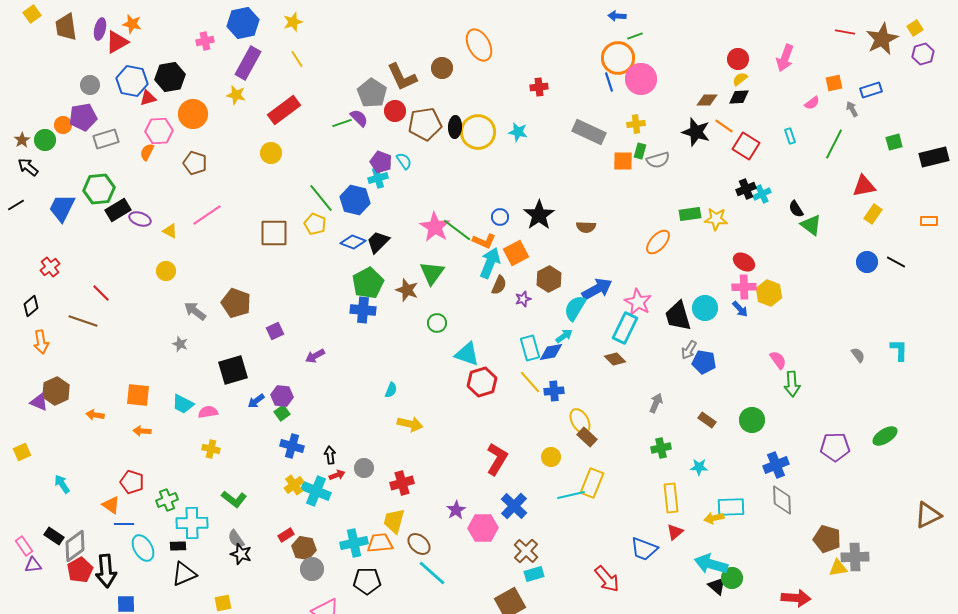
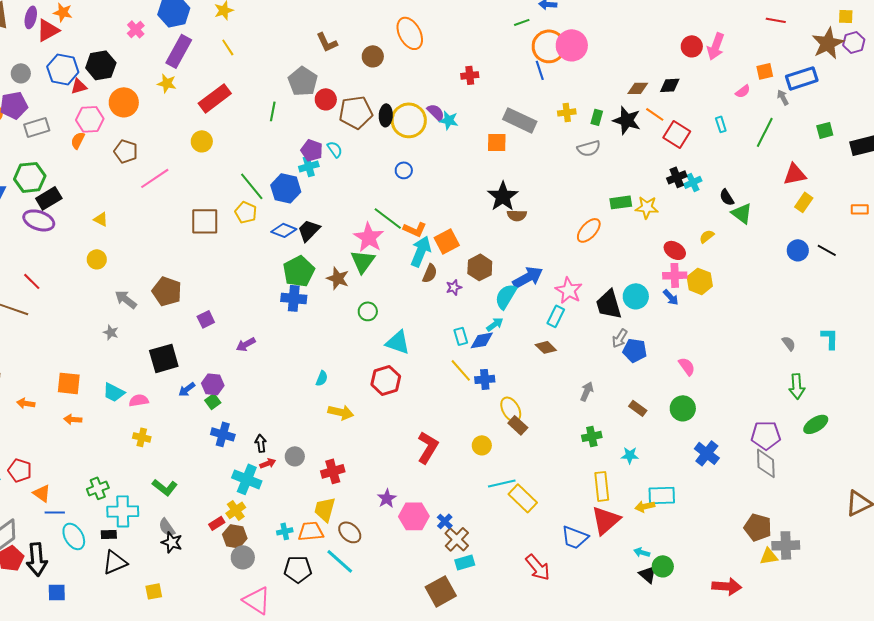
yellow square: (915, 28) -> (846, 16), turned 35
green line: (635, 36) -> (522, 22), moved
brown star: (882, 39) -> (828, 43), moved
pink cross: (205, 41) -> (136, 29), turned -30
red circle: (738, 59) -> (692, 46), moved
brown L-shape: (402, 77) -> (327, 42), moved, size x0.7
pink circle: (641, 79) -> (572, 45), moved
yellow semicircle: (740, 79) -> (707, 236), moved
blue rectangle: (871, 90) -> (802, 78), size x1.4
purple semicircle: (359, 118) -> (436, 112), moved
green line: (342, 123) -> (273, 111), turned -60
green rectangle: (640, 151) -> (597, 117), moved
orange square: (623, 161) -> (497, 142), moved
pink line: (207, 215) -> (155, 178), moved
black star: (539, 215) -> (503, 196), moved
blue circle: (500, 217) -> (404, 170), moved
purple ellipse: (140, 219) -> (39, 220), moved, size x1.4
pink star: (435, 227) -> (369, 237), moved
cyan rectangle: (625, 328) -> (556, 316), size x0.7
cyan rectangle: (530, 348) -> (461, 336), size x0.7
pink semicircle: (778, 360) -> (687, 366), moved
red hexagon: (482, 382) -> (386, 380), moved
green arrow: (792, 384) -> (797, 386), moved
blue cross: (776, 465) -> (707, 453), turned -30
red pentagon: (132, 482) -> (20, 470), moved
yellow rectangle: (592, 483) -> (523, 498), moved, turned -68
yellow cross: (294, 485) -> (236, 510), moved
gray diamond: (782, 500) -> (766, 463), moved
blue cross: (514, 506) -> (445, 521), moved, size x0.6
red triangle: (675, 532) -> (606, 520), size x1.8
cyan cross: (354, 543) -> (285, 531), size x0.6
cyan arrow: (711, 564) -> (642, 552), size x0.5
cyan line: (432, 573) -> (340, 561), moved

